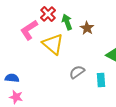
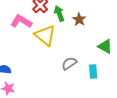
pink L-shape: (29, 30) -> (21, 21), turned 65

